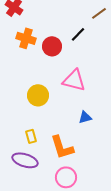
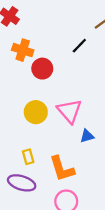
red circle: (52, 46) -> (42, 69), moved
pink triangle: (74, 80) -> (70, 111), moved, turned 35

